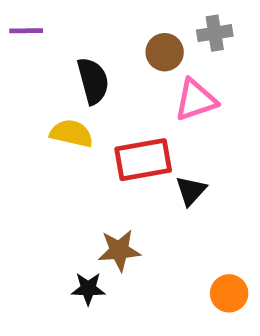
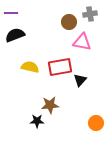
black semicircle: (93, 81) -> (15, 35), moved, turned -96
pink triangle: (196, 100) -> (82, 42), turned 30
yellow semicircle: (72, 133) -> (30, 67), moved

